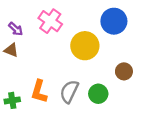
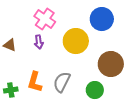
purple arrow: (16, 29) -> (39, 42), moved, turned 40
brown circle: (124, 71) -> (111, 64), size x1.6
green circle: (98, 94) -> (95, 90), moved

